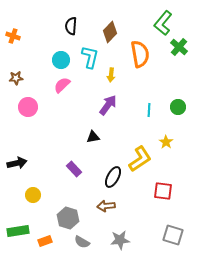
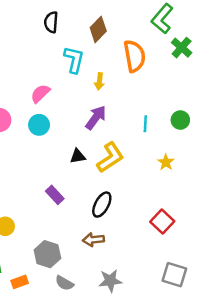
cyan circle: (61, 60) -> (39, 125), moved
yellow L-shape: (140, 159) -> (110, 157), moved
red square: (163, 191) -> (162, 221), turned 36

